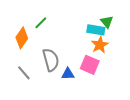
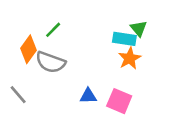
gray semicircle: (51, 60) -> (51, 62), moved, turned 125
pink square: (90, 65) -> (119, 101), moved
gray line: (24, 73) -> (18, 95), moved

